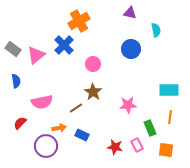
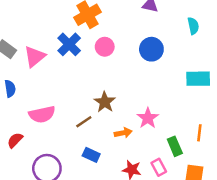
cyan semicircle: (156, 30) -> (193, 26), moved
pink circle: (93, 64) -> (105, 47), moved
cyan rectangle: (169, 90) -> (198, 79), moved
pink star: (128, 105) -> (148, 118), turned -30
orange arrow: (59, 128) -> (123, 133), moved

